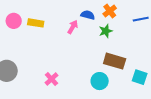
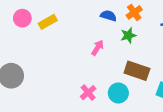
yellow rectangle: (36, 23) -> (48, 22), turned -42
pink arrow: (73, 27) -> (97, 48), moved
pink cross: (52, 79) -> (88, 93), moved

